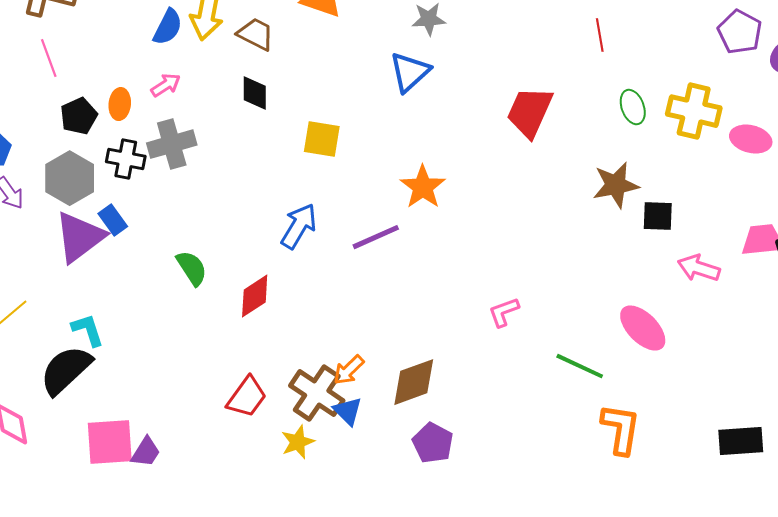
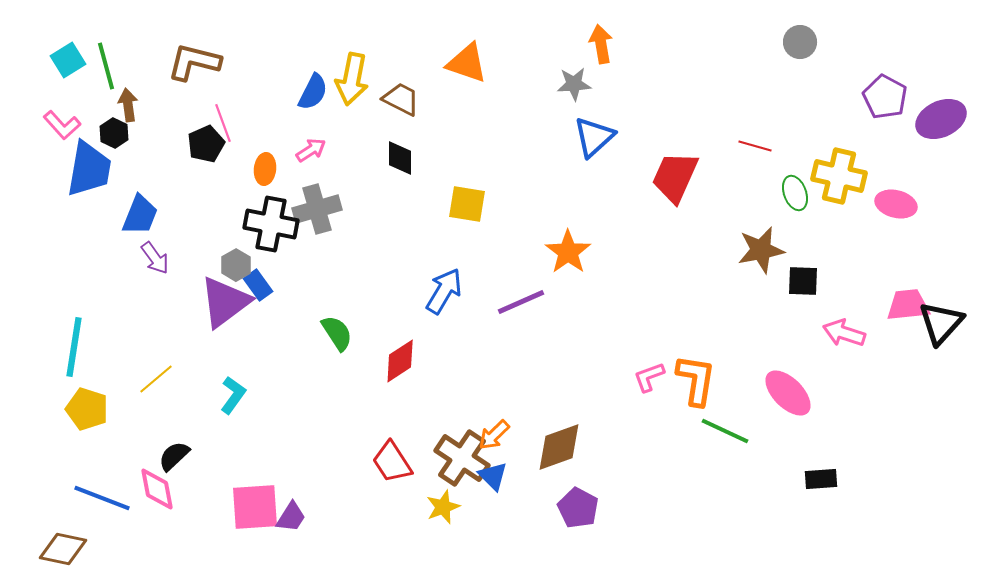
red line: (600, 35) -> (755, 146), moved, turned -64
pink line: (49, 58) -> (223, 123), moved
blue triangle: (410, 72) -> (594, 137), moved
green ellipse: (633, 107) -> (795, 193), moved
black pentagon: (79, 116) -> (206, 144), moved
black cross: (126, 159) -> (271, 224), size x1.4
gray hexagon: (70, 178) -> (236, 265), moved, size x0.6
cyan L-shape: (88, 330) -> (233, 395), turned 54
black semicircle: (66, 370) -> (174, 456), moved, size x0.6
red trapezoid: (247, 397) -> (392, 462), turned 111
orange L-shape: (621, 429) -> (696, 380), moved
black rectangle: (741, 441) -> (821, 479), moved, size x0.7

